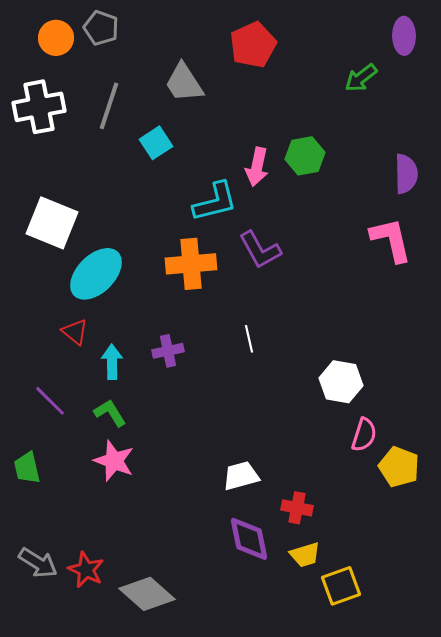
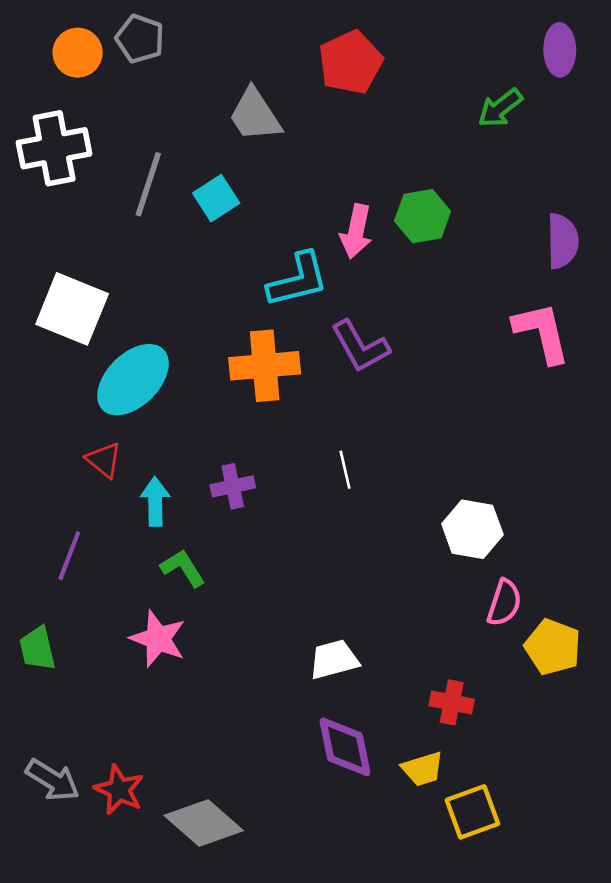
gray line: (109, 106) -> (148, 184), moved
purple line: (50, 401) -> (69, 556), turned 66
green L-shape: (110, 413) -> (183, 568), moved
red cross: (297, 508) -> (452, 702), moved

